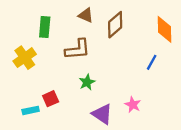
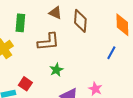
brown diamond: (115, 25) -> (80, 21), turned -45
red square: (51, 99) -> (25, 84), turned -32

